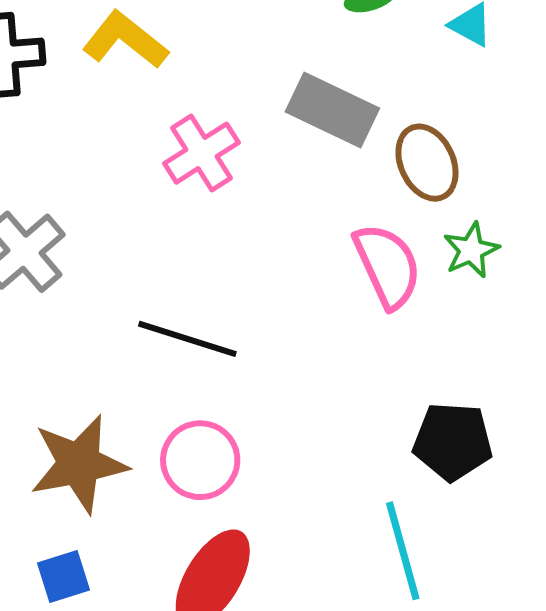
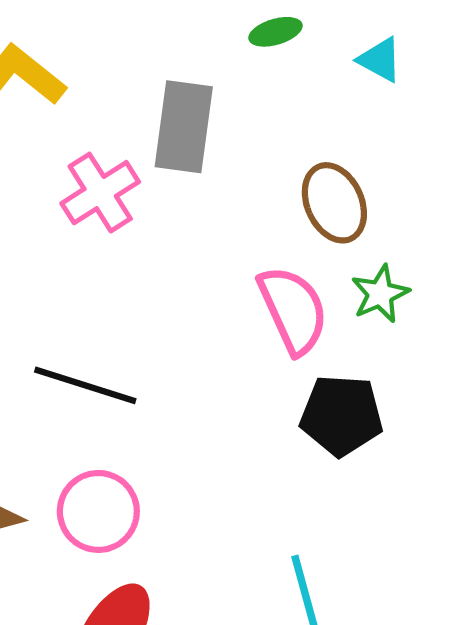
gray rectangle: (332, 110) -> (184, 127), moved, turned 72
black pentagon: (453, 441) -> (341, 415), moved

